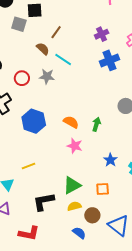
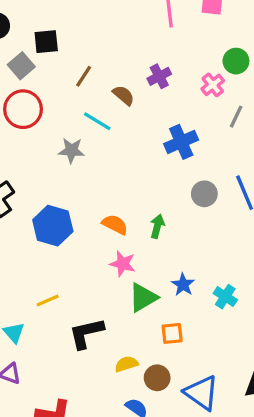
gray square: (19, 24) -> (21, 66), turned 35
brown semicircle: (43, 49) -> (123, 95), moved
blue cross: (109, 60) -> (181, 142), moved
red circle: (22, 78) -> (23, 109), moved, size x1.5
green triangle: (72, 185) -> (143, 298), moved
black L-shape: (44, 202) -> (86, 333), moved

